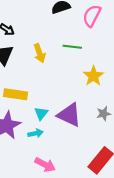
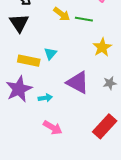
yellow arrow: (40, 53) -> (62, 14), moved, turned -36
cyan triangle: (41, 113) -> (50, 54), moved

